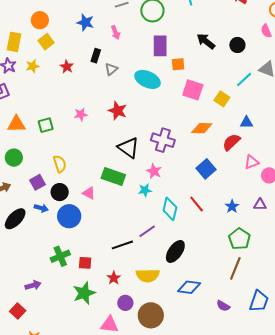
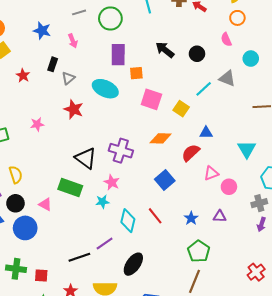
red star: (118, 111) -> (74, 109), moved
green cross: (60, 256) -> (16, 269), turned 30

